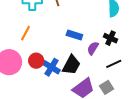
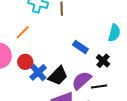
blue rectangle: (74, 35) -> (80, 47), moved
purple semicircle: (93, 48) -> (82, 80), moved, size x1.5

